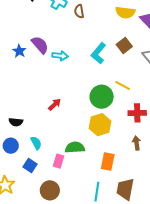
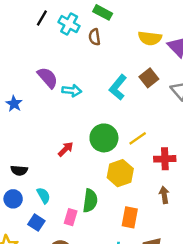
blue star: (19, 51) -> (14, 104), moved
yellow line: (123, 86) -> (138, 138), moved, turned -63
green circle: (102, 97) -> (104, 138), moved
green semicircle: (75, 147) -> (90, 201), turned 102

